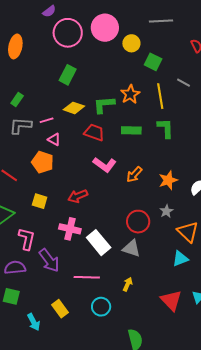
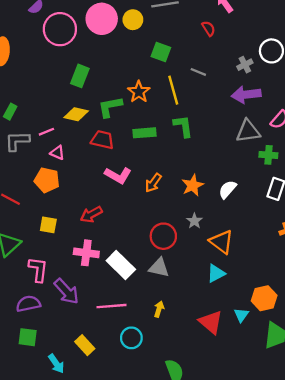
yellow circle: (131, 43) -> (133, 20), moved
green rectangle: (68, 75) -> (80, 76), moved

